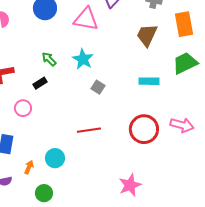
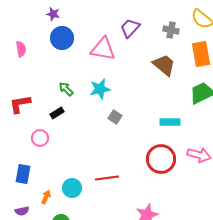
brown trapezoid: (147, 35) -> (164, 65), turned 105
cyan star: (83, 59) -> (100, 89), turned 30
cyan rectangle: (149, 81) -> (170, 122), moved
red line: (89, 130) -> (107, 178), moved

